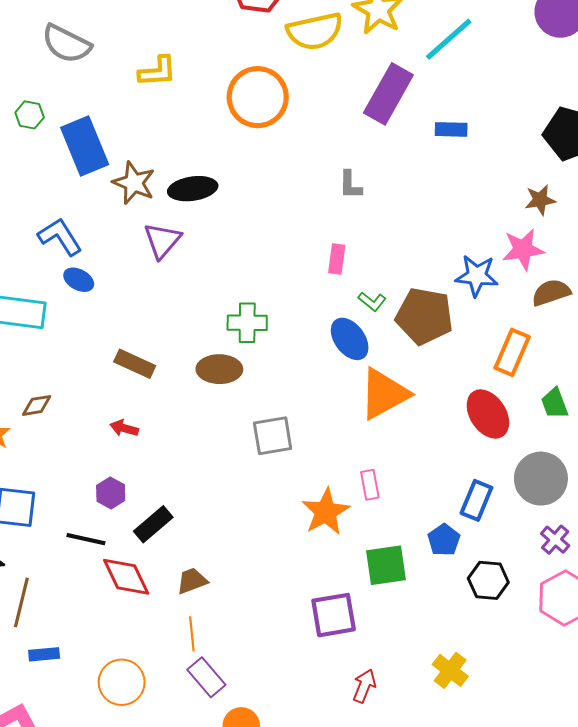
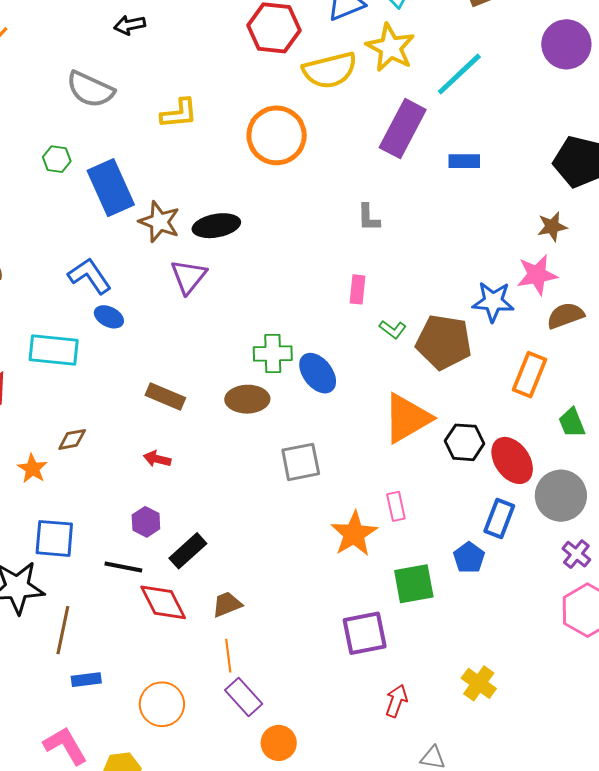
blue ellipse: (350, 339) -> (318, 373), moved
red ellipse: (488, 414) -> (512, 460), moved
black hexagon: (488, 580) -> (464, 442), moved

